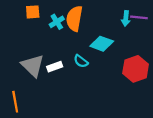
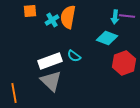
cyan diamond: (102, 44) -> (107, 38), moved
gray triangle: (33, 66) -> (51, 81), moved
white rectangle: (55, 67) -> (50, 61), size x1.6

